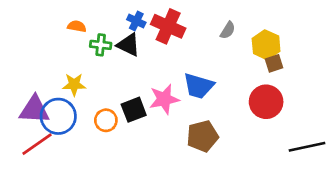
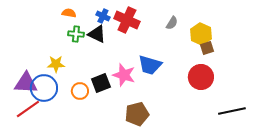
orange semicircle: (77, 26) -> (69, 13), moved
pink star: (164, 99) -> (124, 75), turned 30
brown pentagon: (203, 136) -> (137, 114), moved

